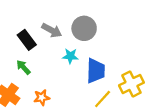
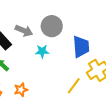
blue trapezoid: (96, 71) -> (81, 47), moved

